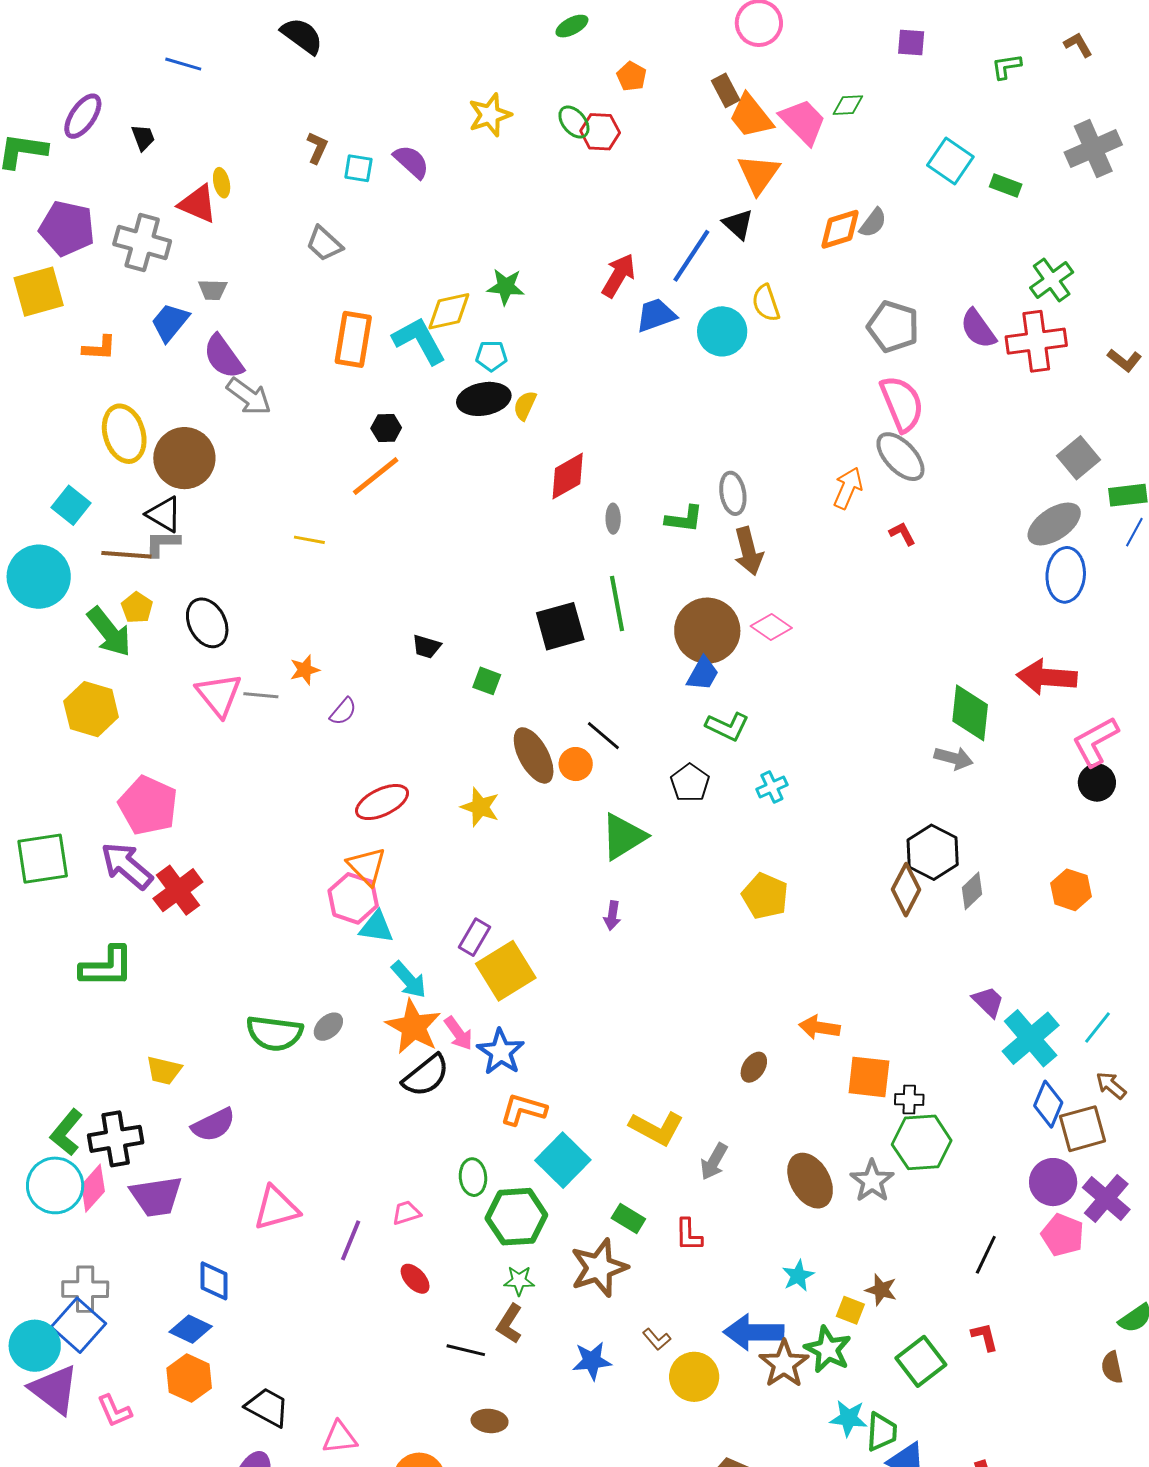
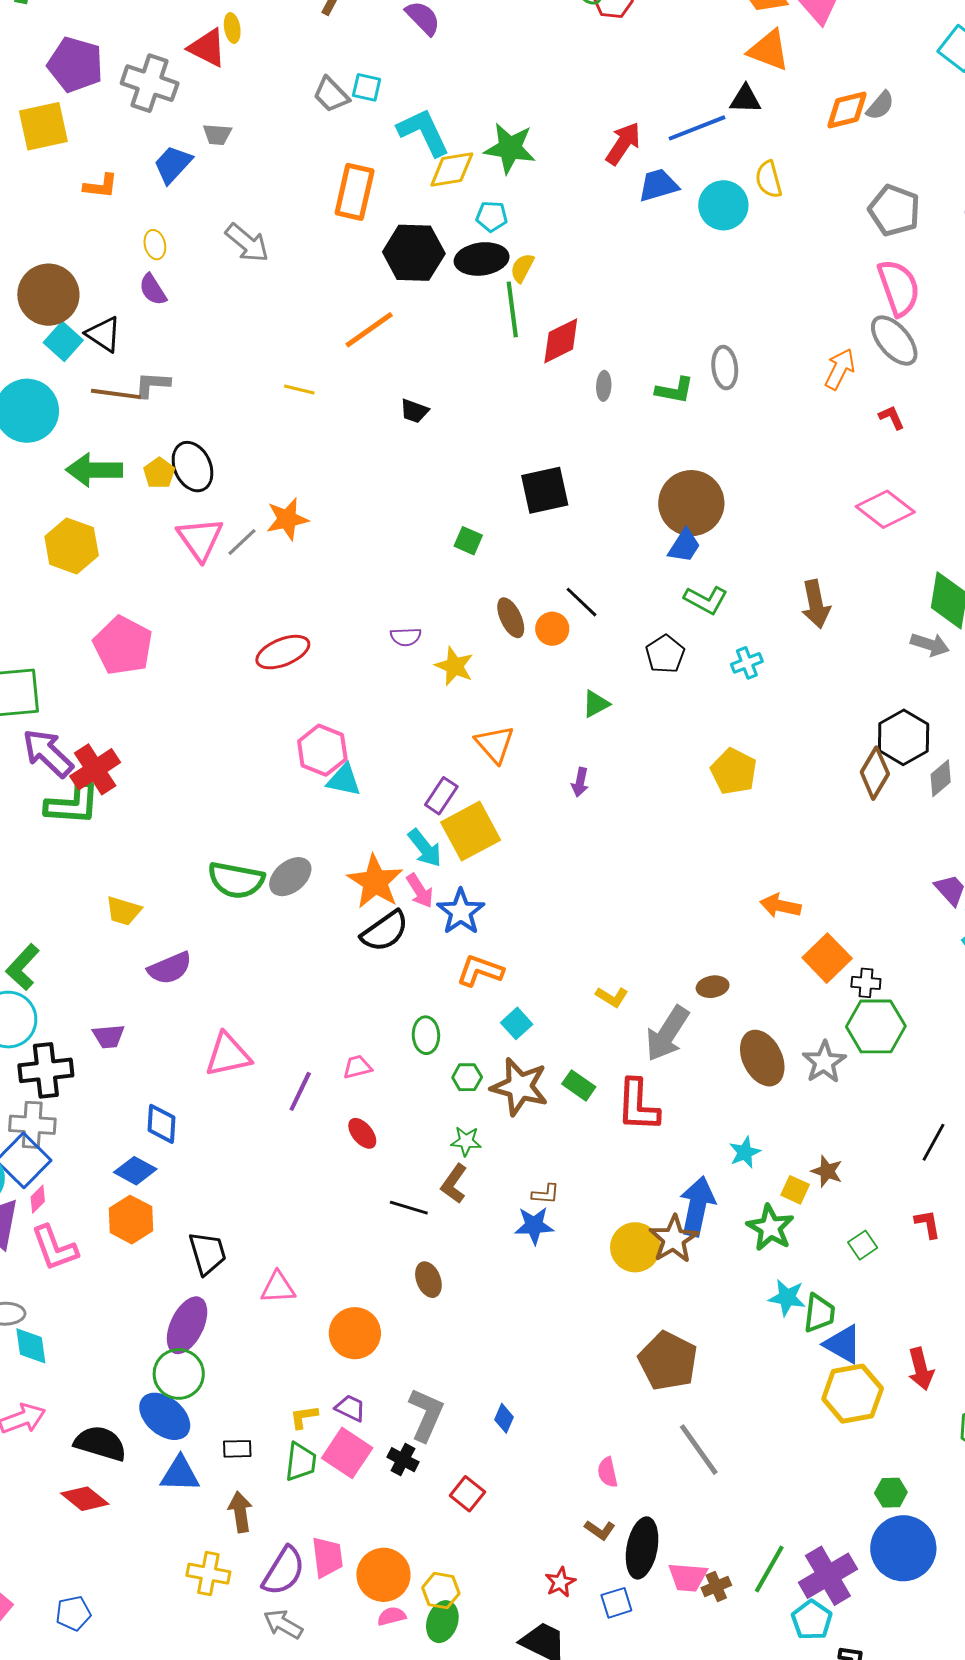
cyan square: (358, 168) -> (367, 87), moved
orange triangle: (759, 174) -> (769, 50), turned -48
black triangle: (738, 224) -> (745, 99), turned -44
blue line: (691, 256) -> (697, 128), turned 32
green star: (506, 287) -> (510, 148), size x1.4
cyan L-shape: (419, 341) -> (424, 132), moved
purple semicircle: (223, 357) -> (153, 290), moved, size x0.7
black hexagon: (386, 428) -> (414, 253), moved, size x2.0
yellow ellipse: (124, 434) -> (155, 245), moved, size x0.5
brown circle: (184, 458) -> (48, 295), moved
black triangle: (164, 514) -> (104, 334), moved
brown arrow: (748, 551) -> (816, 604), moved
green line: (617, 604) -> (512, 309), moved
yellow pentagon: (137, 608) -> (159, 473), moved
pink diamond: (771, 627) -> (885, 509), moved, size x1.4
green arrow: (109, 632) -> (94, 470), turned 126
black trapezoid: (426, 647) -> (414, 411), moved
orange star: (305, 670) -> (287, 519), size x1.4
gray line: (261, 695) -> (242, 542), turned -52
purple semicircle: (343, 711) -> (406, 637), moved, turned 44
brown ellipse: (534, 755) -> (511, 618), size x0.7
red ellipse: (382, 802) -> (283, 652), moved
green triangle: (623, 837) -> (596, 704), size x0.6
purple arrow: (127, 866) -> (48, 753), moved
orange triangle: (367, 866) -> (495, 744), moved
red cross: (178, 890) -> (95, 769), moved
cyan arrow: (409, 980) -> (425, 848), moved
gray ellipse: (328, 1027) -> (290, 877), size x1.4
brown ellipse: (754, 1067) -> (713, 987), moved, turned 44
orange square: (869, 1077) -> (827, 958), turned 36
yellow L-shape: (656, 1128) -> (612, 997), size x0.6
black cross: (116, 1139) -> (46, 1070), moved
cyan square: (563, 1160) -> (517, 1023), size x0.6
gray arrow: (714, 1162) -> (667, 1034), size x1.5
pink diamond: (93, 1188) -> (38, 1199), moved, size x0.6
purple trapezoid: (156, 1196) -> (109, 1036), size x0.6
green hexagon: (516, 1217) -> (467, 1077), size x0.5
red L-shape: (689, 1235) -> (638, 1105), size x1.6
brown star: (599, 1268) -> (520, 1087), moved, turned 30
blue arrow: (754, 1332) -> (697, 1206), turned 98
brown L-shape: (657, 1339) -> (546, 1194), moved, turned -48
green square: (921, 1361) -> (863, 1245), size x0.6
brown star: (784, 1364) -> (674, 1239), moved
black trapezoid: (267, 1407) -> (207, 1253), turned 42
pink L-shape: (114, 1411) -> (55, 1248), size x1.4
brown ellipse: (490, 1421) -> (428, 1280), turned 60

